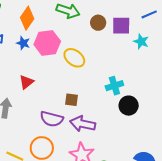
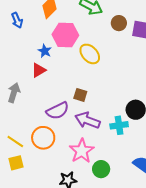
blue star: (23, 43) -> (45, 51), moved
cyan cross: (114, 86) -> (119, 125), moved
purple semicircle: (52, 119) -> (58, 111), turned -50

